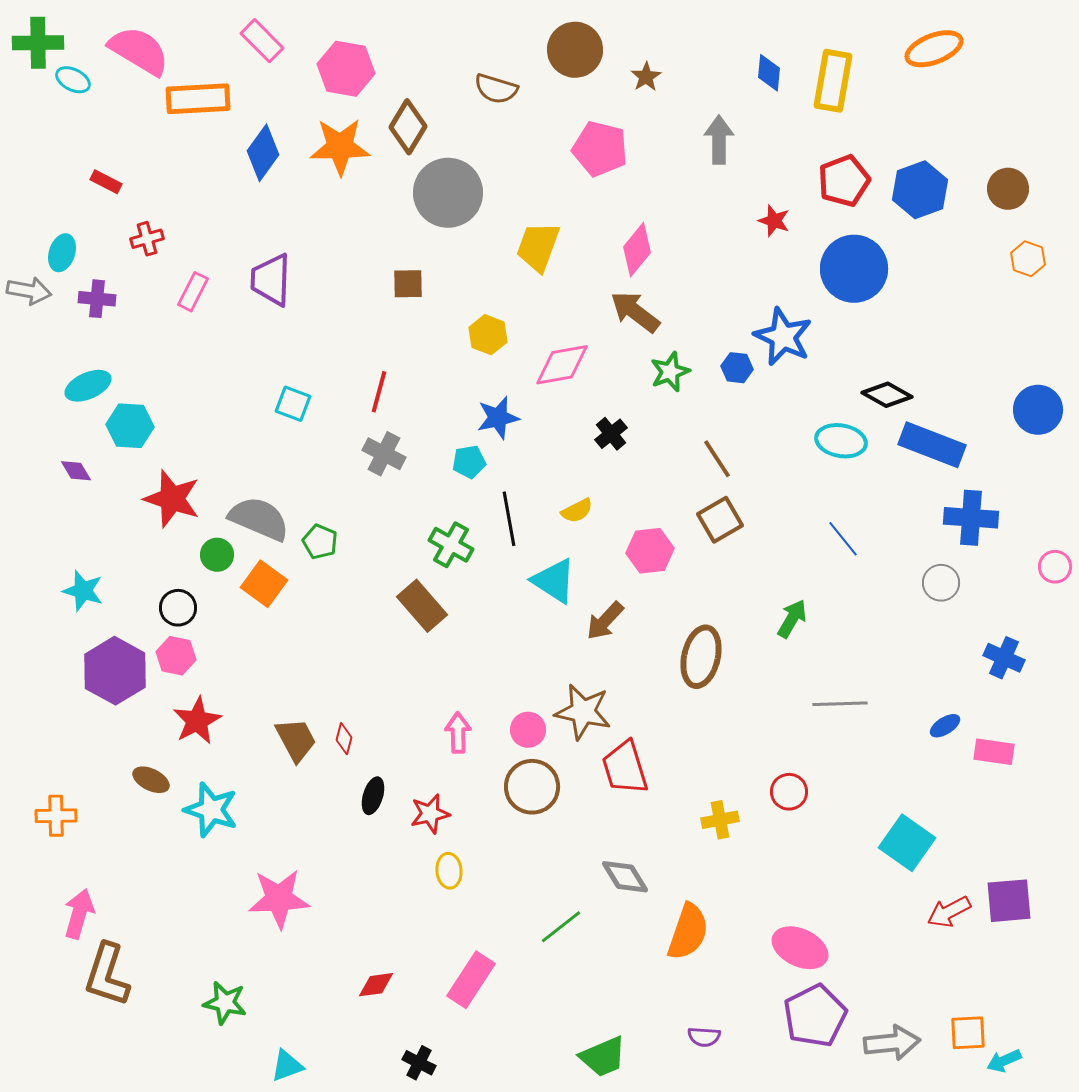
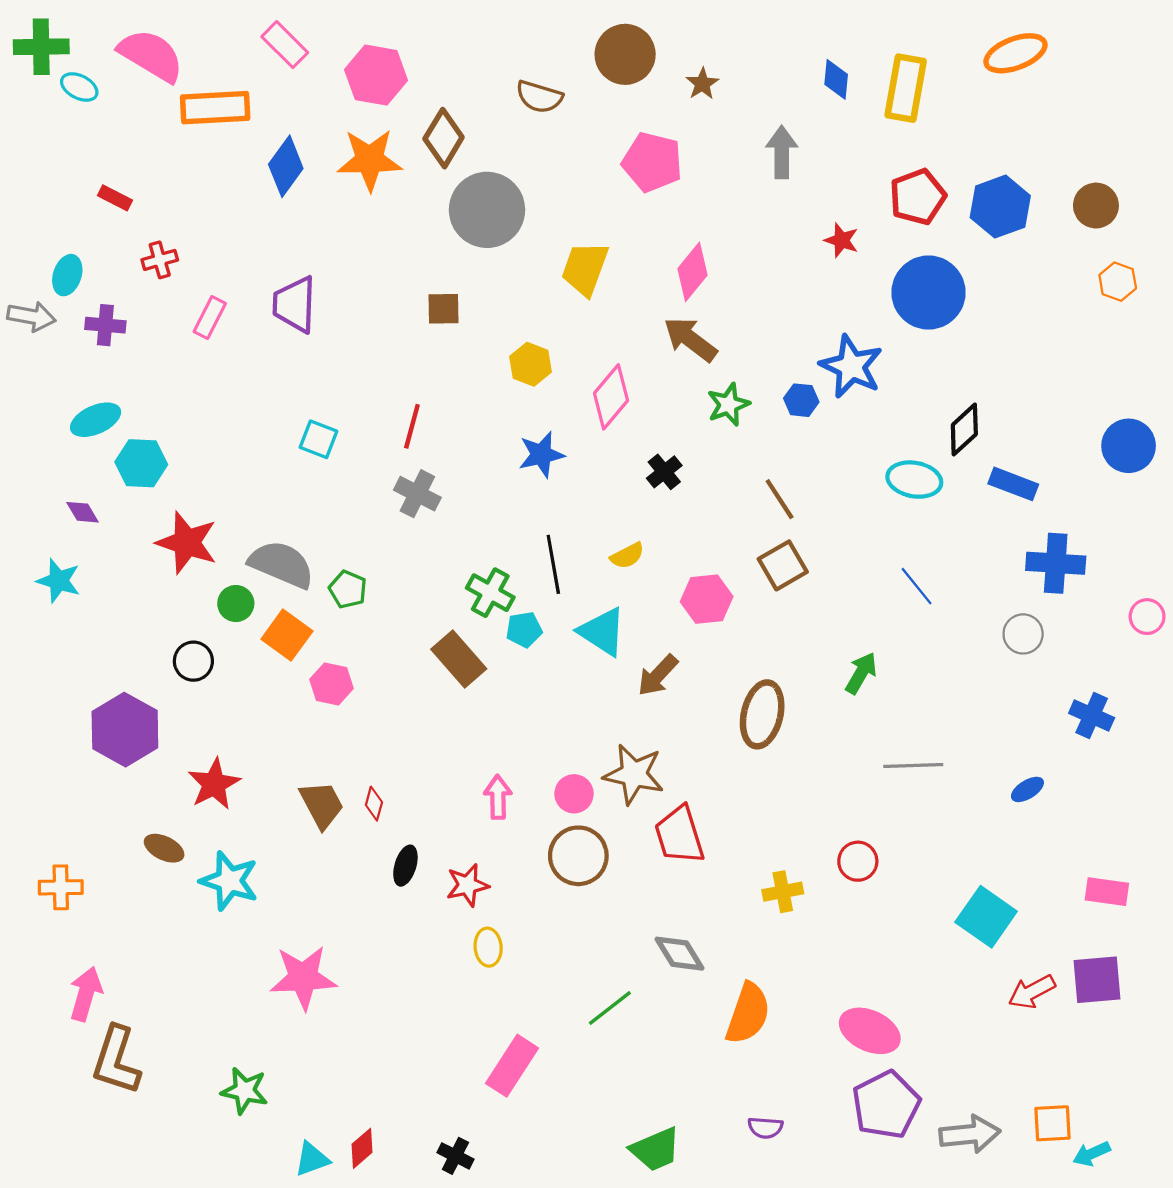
pink diamond: (562, 365) -> (611, 397), turned -40
black diamond: (887, 395) -> (964, 430), turned -72
blue rectangle: (932, 445) -> (1013, 484), size x0.7
cyan pentagon: (469, 462) -> (524, 630), moved
cyan star: (83, 591) -> (59, 581), moved
pink hexagon: (176, 656) -> (332, 684), moved
pink rectangle: (994, 752) -> (1107, 892), moved
red diamond: (376, 985) -> (362, 1148), moved, turned -33

